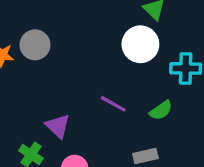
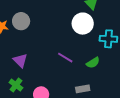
purple triangle: (58, 126) -> (20, 60), moved

